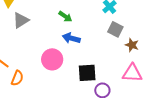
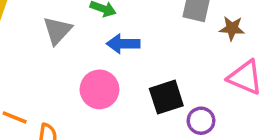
gray triangle: (21, 20) -> (57, 30), moved
pink triangle: (132, 73) -> (245, 77), turned 35

